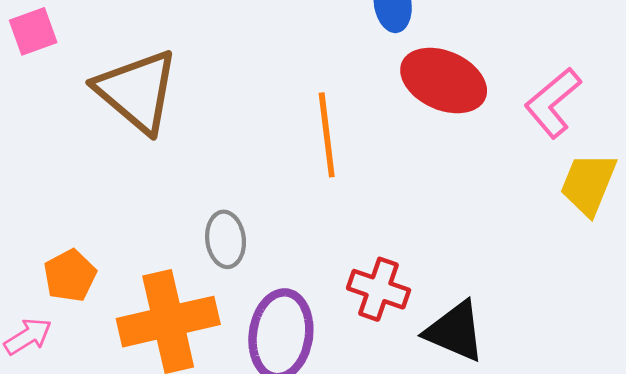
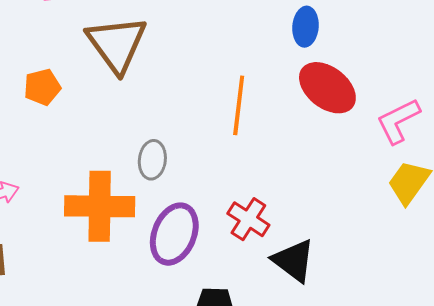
orange pentagon: (70, 276) -> (42, 87), moved

